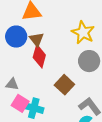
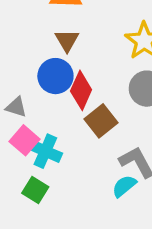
blue circle: (16, 37) -> (55, 76), moved
red diamond: (39, 56) -> (81, 90), moved

